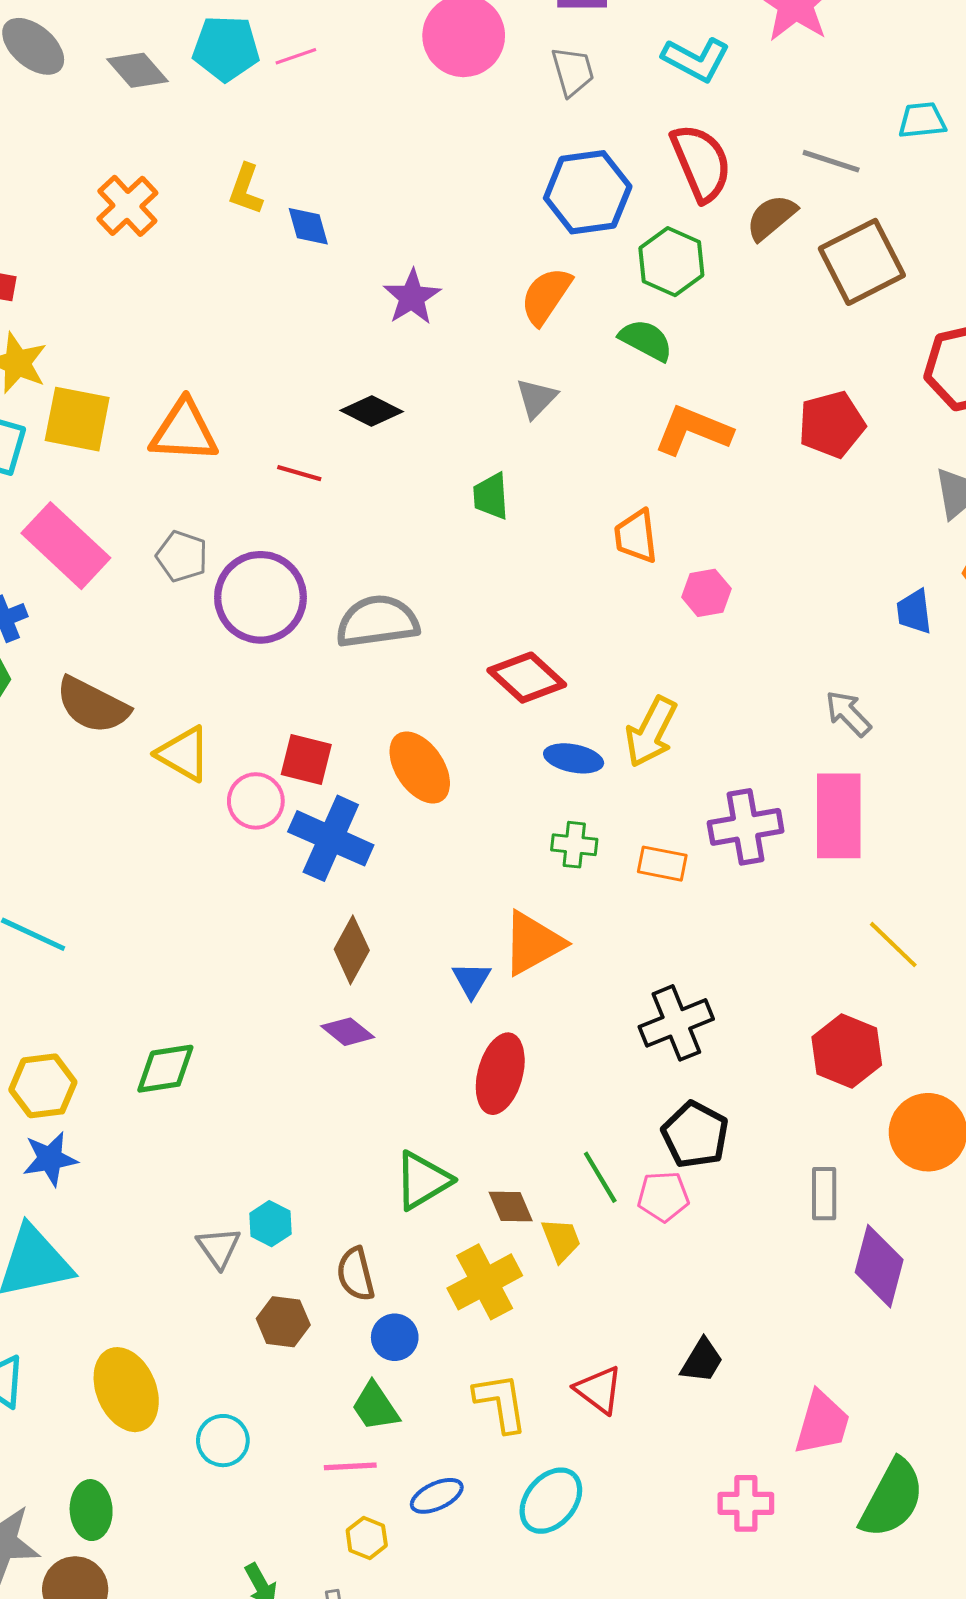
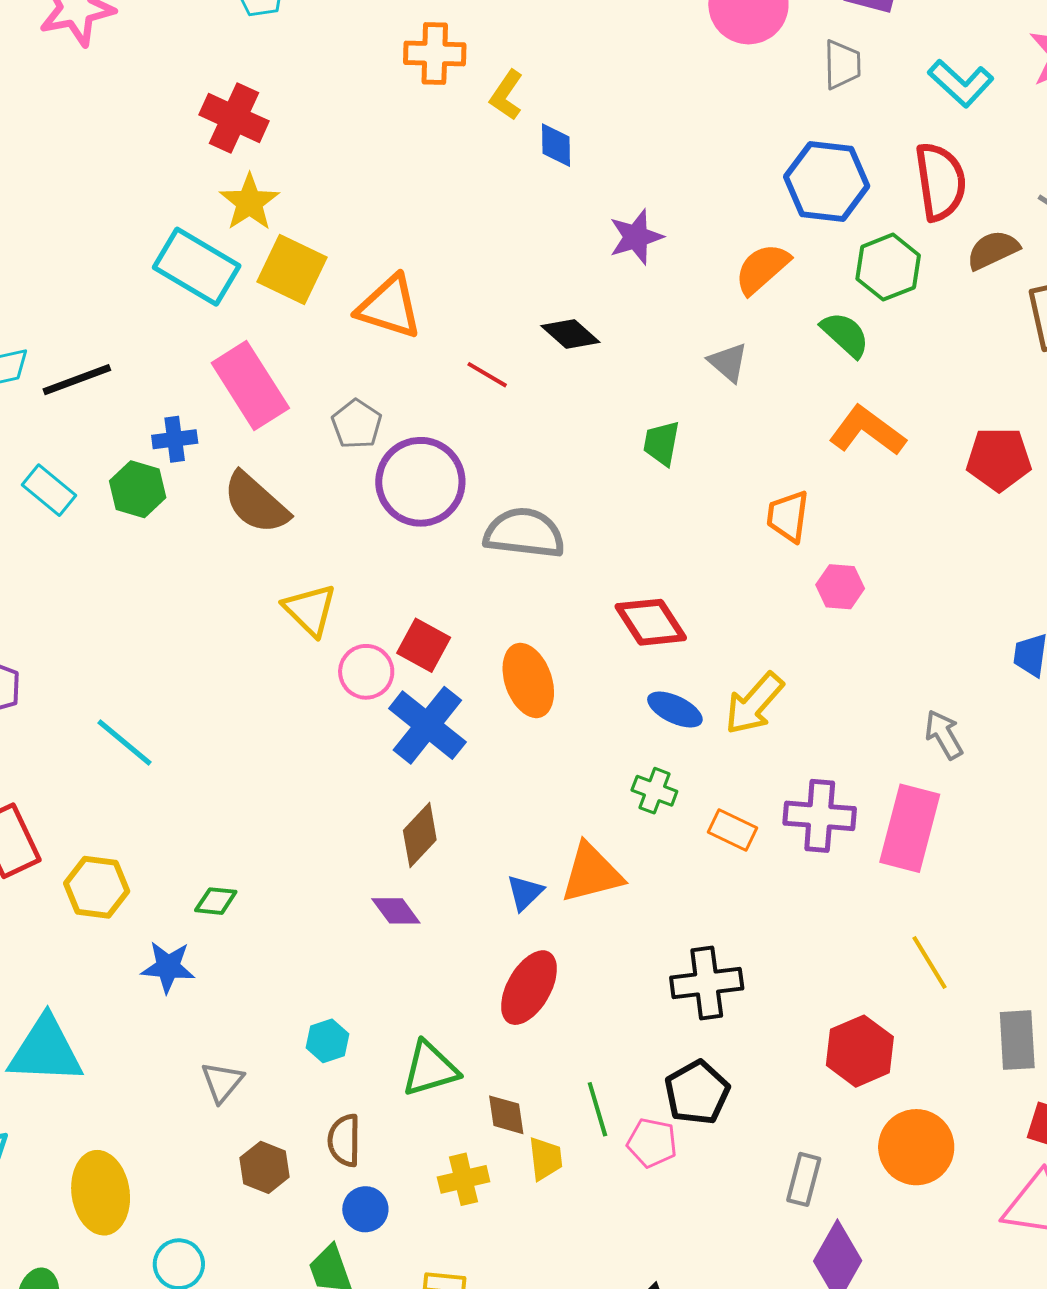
orange cross: (127, 206) -> (435, 54), moved, turned 30
gray triangle: (536, 398) -> (728, 362), turned -48
brown semicircle: (92, 705) -> (256, 503), moved
green diamond: (165, 1069) -> (216, 901), size x0.7
blue star: (50, 1159) -> (168, 967), moved
cyan hexagon: (270, 1224) -> (328, 1041), moved
yellow cross: (485, 1282) -> (464, 1179), size x0.7

